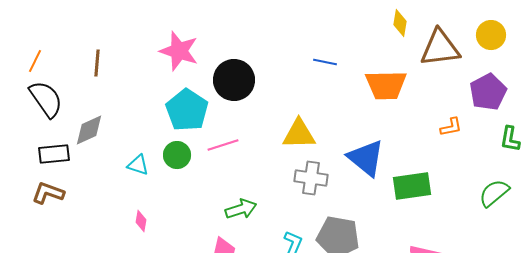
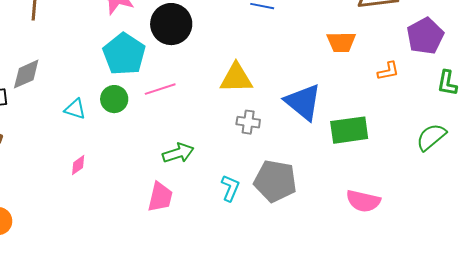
orange trapezoid: (386, 85) -> (341, 42), moved, size x0.7
gray cross: (311, 178) -> (248, 122), size x0.7
pink diamond: (141, 221) -> (78, 165), turned 45

